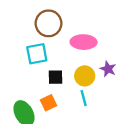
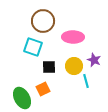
cyan square: (37, 54) -> (33, 47), turned 30
cyan line: (84, 98) -> (86, 81), moved

